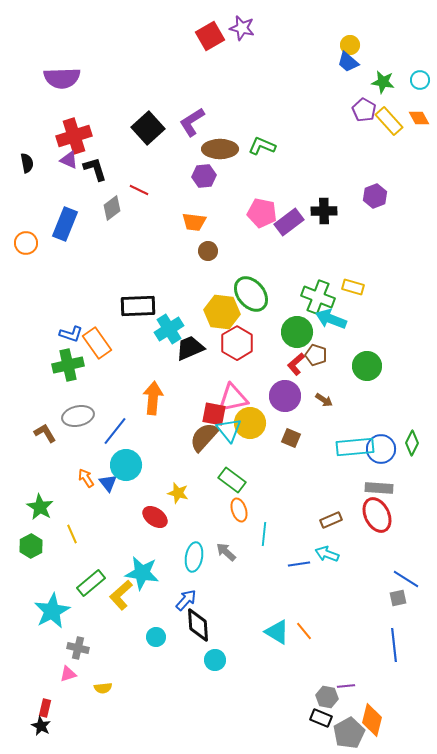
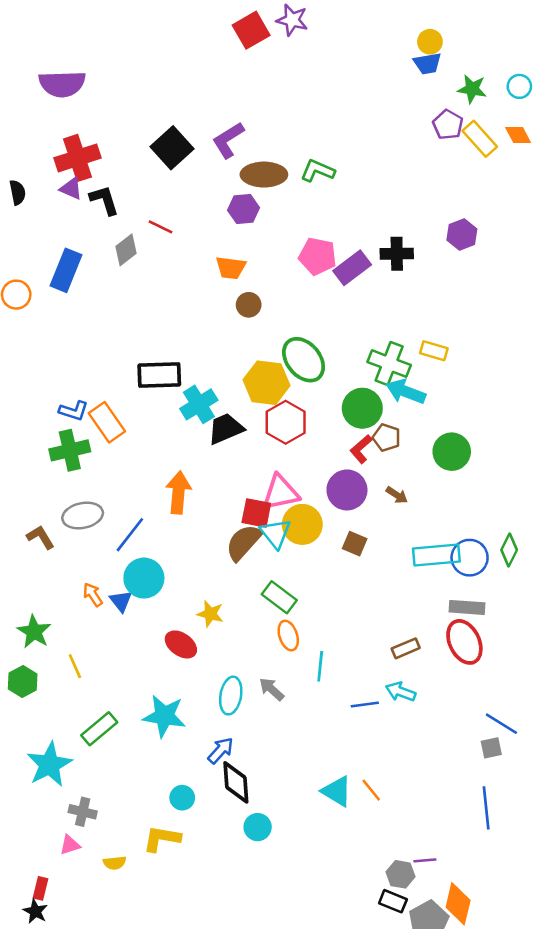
blue trapezoid: (348, 62) -> (427, 63), turned -50
yellow L-shape: (121, 595) -> (162, 839), moved, turned 52

